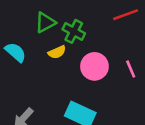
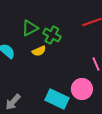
pink circle: (94, 66) -> (82, 89), moved

